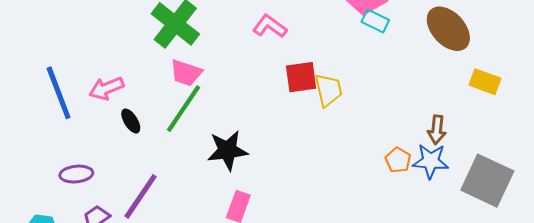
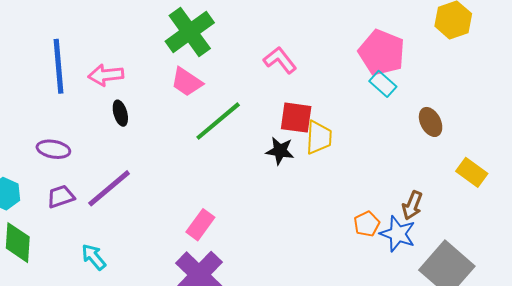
brown ellipse: (448, 29) -> (431, 122), moved, size x0.6
green line: (184, 109) -> (218, 121), moved
black star: (227, 150) -> (280, 151), moved, size x0.7

